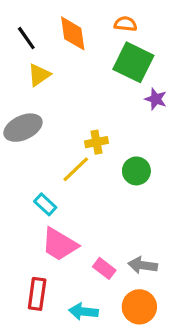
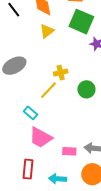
yellow triangle: (39, 75) -> (47, 31), moved
pink rectangle: (104, 268) -> (69, 151), turned -32

